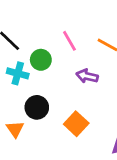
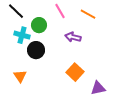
black circle: (37, 107) -> (36, 50), moved
orange square: (76, 124) -> (75, 72), moved

